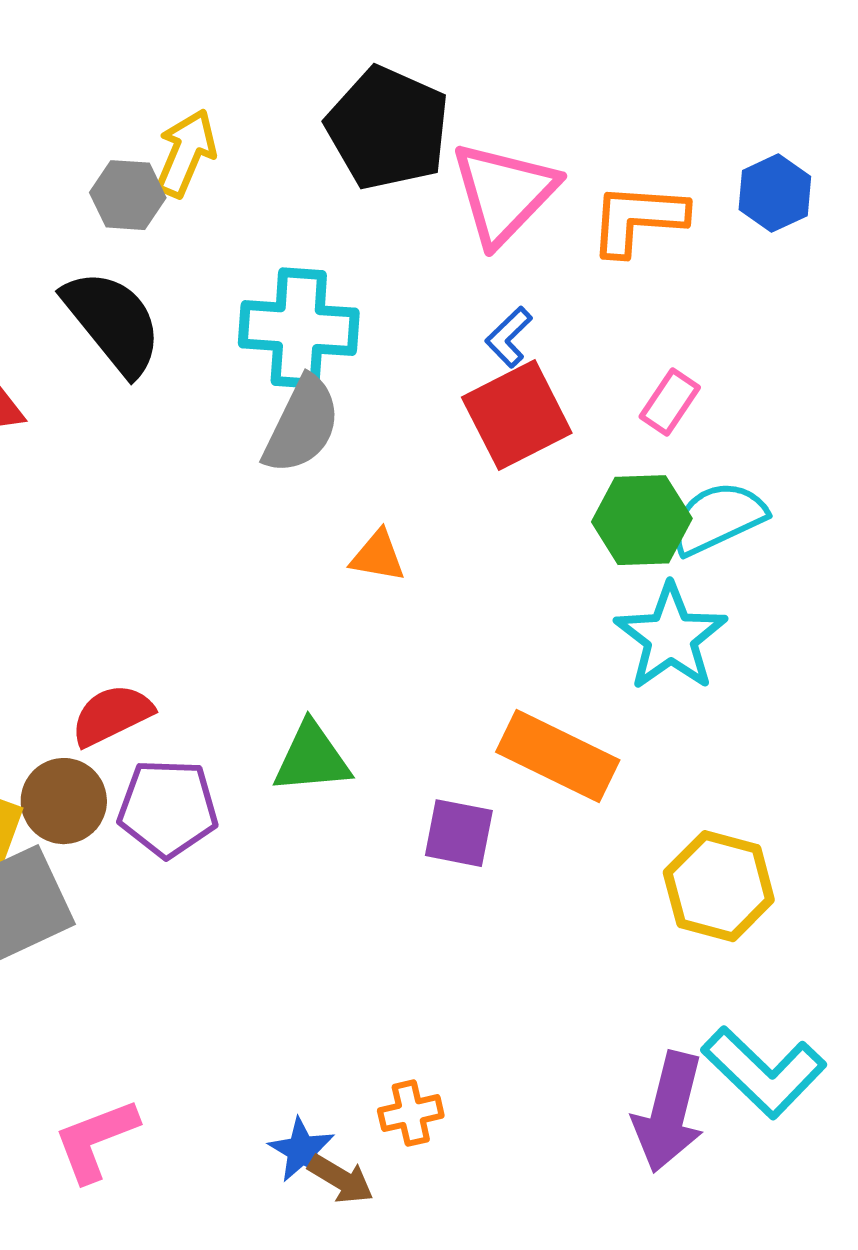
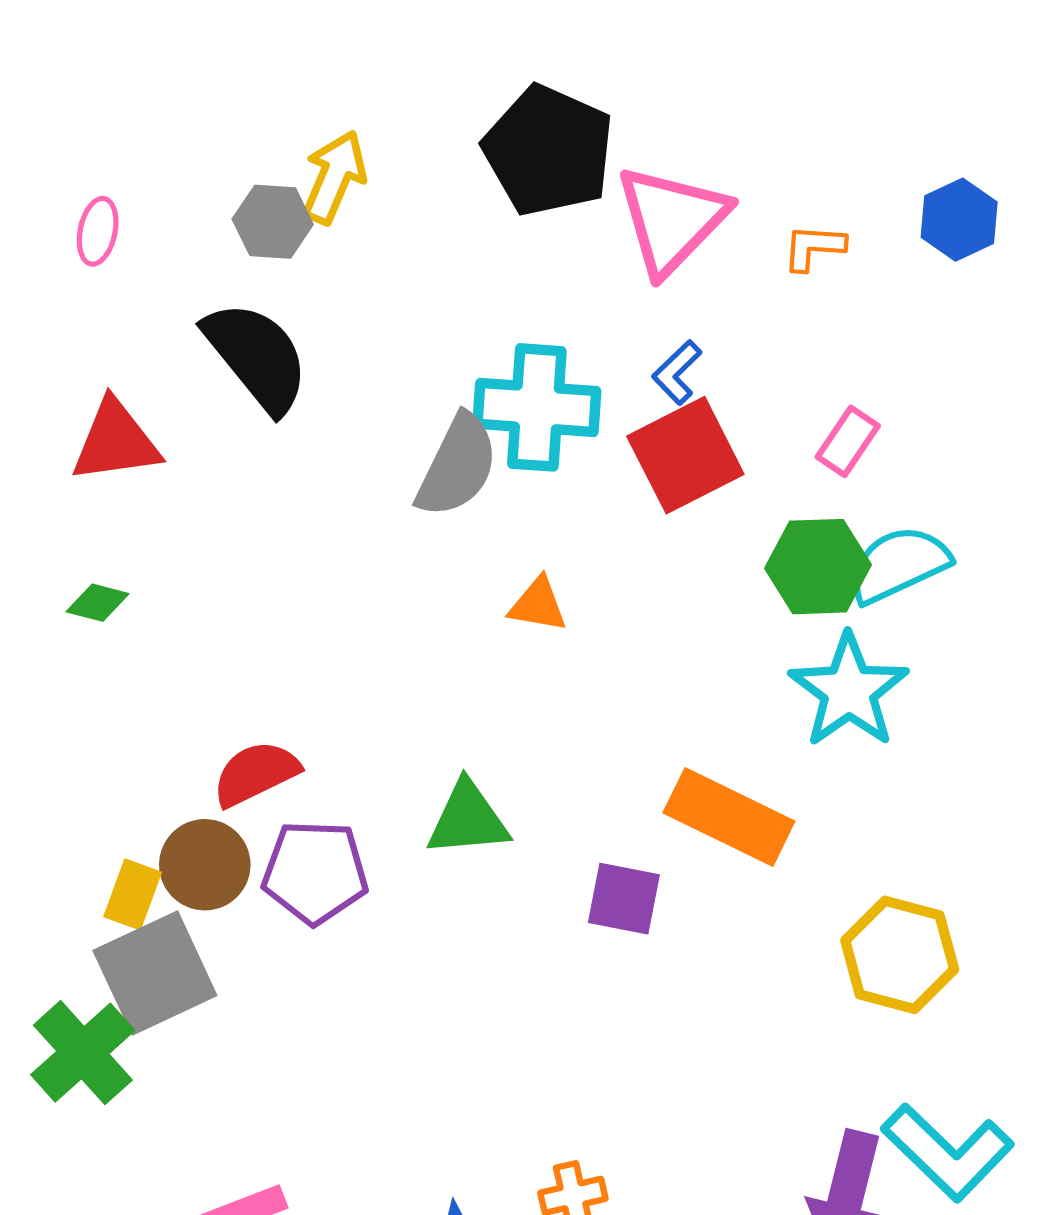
orange L-shape: (638, 219) -> (814, 247), size x0.6
cyan cross: (299, 328) -> (537, 407), moved

